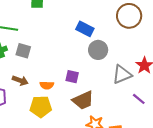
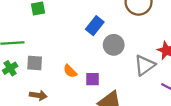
blue rectangle: (85, 29) -> (95, 26), turned -66
orange semicircle: (47, 85) -> (70, 71), moved, turned 56

